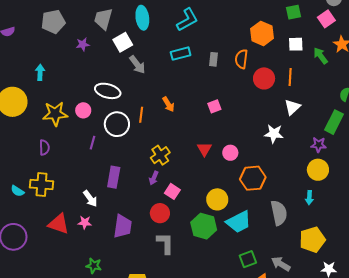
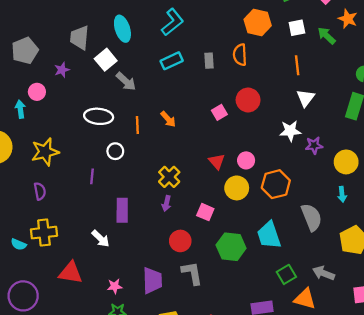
red circle: (264, 78) -> (248, 100), moved
pink circle: (83, 110) -> (37, 92), moved
orange line: (141, 115) -> (137, 125), moved
white circle: (117, 124) -> (115, 151), size x0.6
purple star: (319, 145) -> (314, 145), moved
pink square: (172, 191) -> (205, 212), moved
yellow circle: (217, 199) -> (237, 188), moved
pink star: (85, 222) -> (115, 286), moved
cyan trapezoid: (239, 222) -> (269, 235), turned 108
purple trapezoid: (123, 226) -> (152, 280), moved

